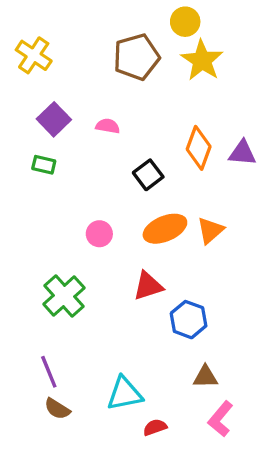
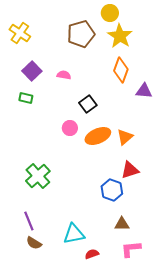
orange diamond: (199, 148) -> (121, 70), moved
pink circle: (99, 234) -> (70, 128), moved
red triangle: (148, 286) -> (130, 170), moved
pink L-shape: (221, 419) -> (131, 249), turned 45

